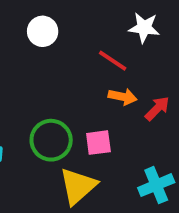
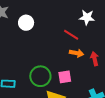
white circle: (43, 31) -> (26, 23), moved
red arrow: (157, 108) -> (95, 59), turned -56

